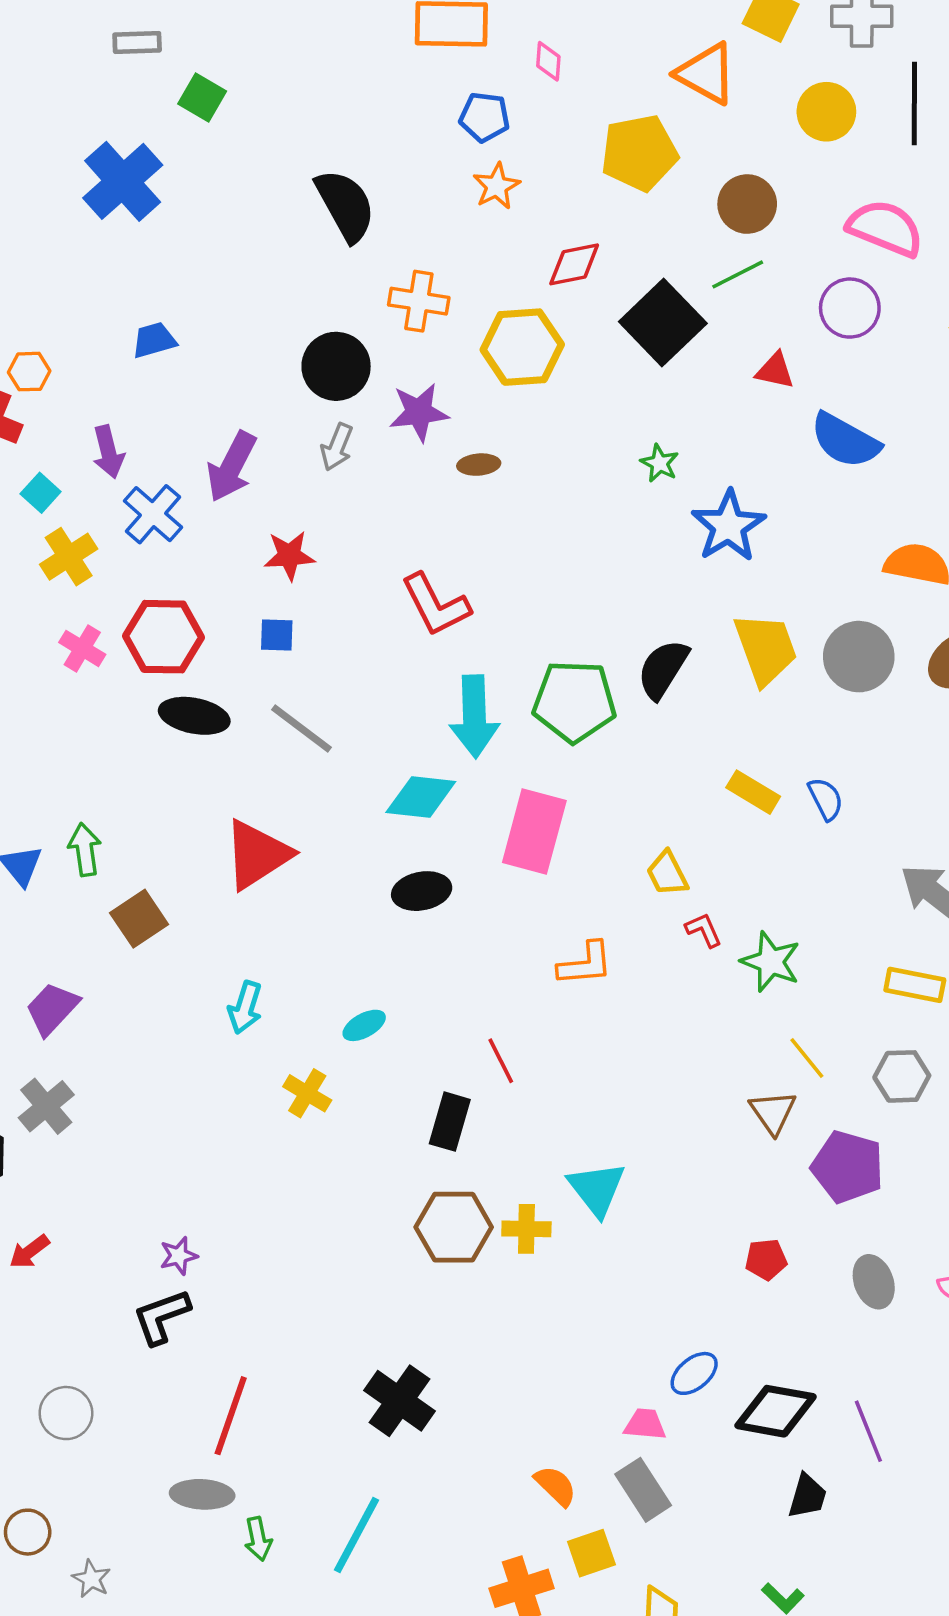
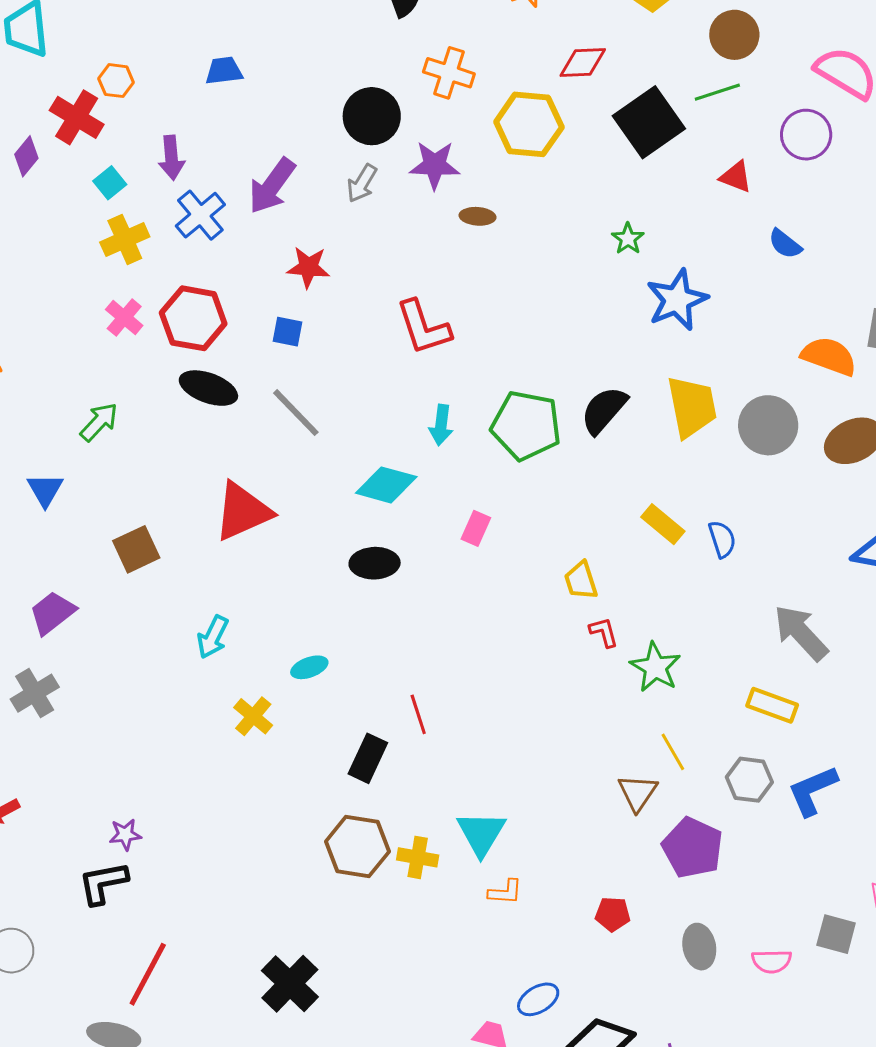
blue semicircle: (845, 440) -> (785, 244), size x0.6
cyan arrow: (474, 716) -> (441, 425), size x0.6
pink rectangle: (534, 832) -> (476, 528), size x0.5
green arrow: (85, 850) -> (99, 422), moved, turned 42
orange L-shape: (585, 964) -> (505, 892), moved, size x0.7

